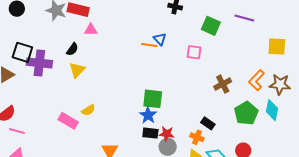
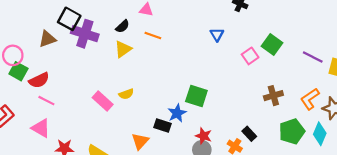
purple line: (244, 18) -> (313, 57), moved
green square: (211, 26) -> (272, 44), moved
orange line: (149, 45) -> (153, 35), moved
pink square: (194, 52) -> (250, 56), turned 35
blue star: (148, 115) -> (177, 113), moved
black rectangle: (150, 133) -> (163, 125), moved

